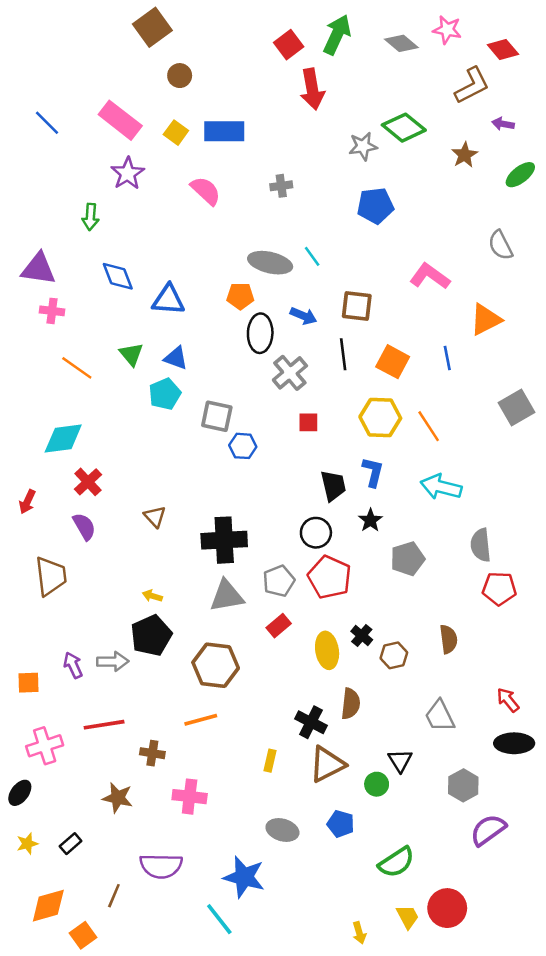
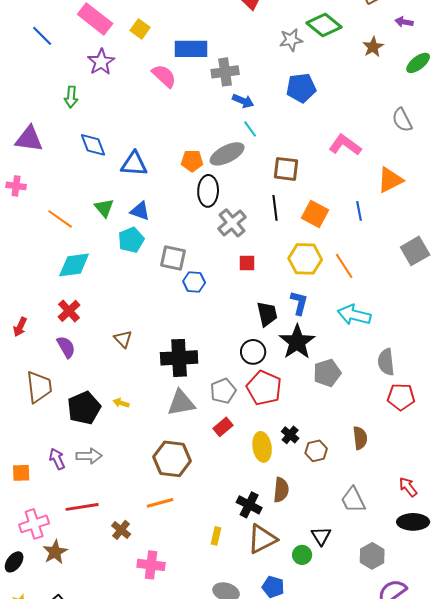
blue line: (47, 123) -> (42, 36), moved
blue rectangle: (224, 131) -> (191, 49), moved
gray cross: (281, 186) -> (225, 72), size x1.5
gray ellipse: (270, 263) -> (227, 154), moved, turned -40
pink cross: (52, 311) -> (16, 186), moved
blue arrow: (304, 316) -> (243, 101), moved
cyan diamond: (63, 439) -> (74, 265), moved
black star: (370, 520) -> (297, 342), size x1.8
black pentagon: (151, 636) -> (84, 408), moved
brown cross: (152, 753) -> (121, 530), turned 30
brown star: (118, 798) -> (55, 552), moved, turned 30

